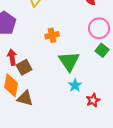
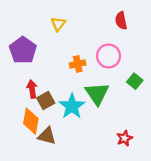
pink circle: (99, 28) -> (109, 56), moved
cyan star: (75, 85) -> (72, 106), moved, size x1.6

